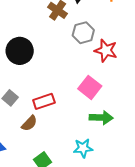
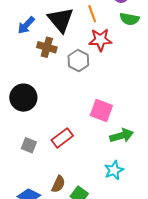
red star: (106, 50) -> (100, 40), moved
brown semicircle: (29, 123) -> (58, 184), moved

